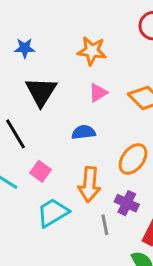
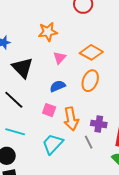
orange ellipse: (133, 159) -> (90, 81), moved
pink square: (41, 171) -> (49, 110), moved

